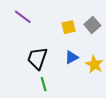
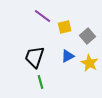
purple line: (23, 17) -> (43, 16), moved
gray square: (92, 25) -> (88, 36), moved

